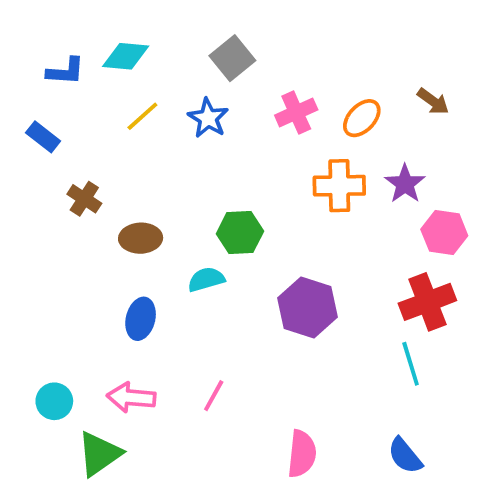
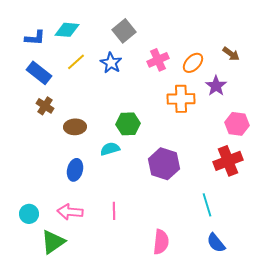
blue rectangle: (43, 137) -> (39, 73), moved, size x1.4
purple star: (405, 184) -> (216, 86), moved
cyan line: (411, 364) -> (207, 205), moved
pink line: (214, 396) -> (114, 211), turned -30

